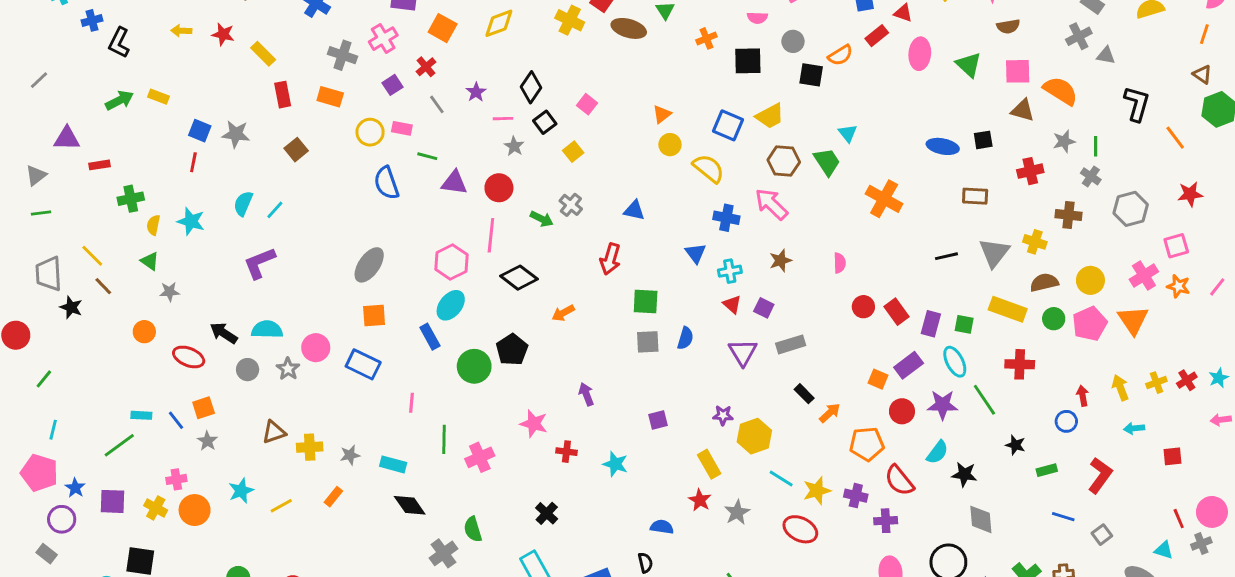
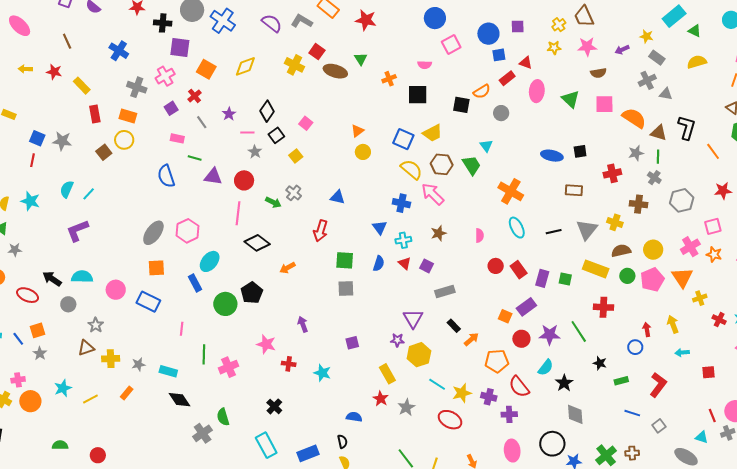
gray circle: (793, 41) -> (501, 113), moved
brown triangle: (1023, 110) -> (659, 133), moved
yellow circle: (370, 132) -> (124, 140), moved
yellow semicircle: (709, 168) -> (411, 169), moved
pink hexagon: (451, 262) -> (188, 231), moved
blue semicircle: (685, 338) -> (379, 263), moved
purple triangle: (743, 352) -> (413, 319), moved
cyan ellipse: (955, 362) -> (517, 228), moved
gray star: (288, 369) -> (96, 325), moved
red cross: (1187, 380) -> (719, 320), turned -32
yellow cross: (1156, 383) -> (700, 298), moved
black star: (964, 474) -> (564, 383), turned 30

